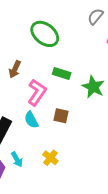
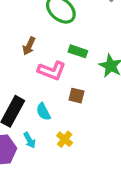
pink L-shape: (37, 92) -> (52, 71), turned 76
cyan semicircle: (31, 120) -> (43, 112), moved

